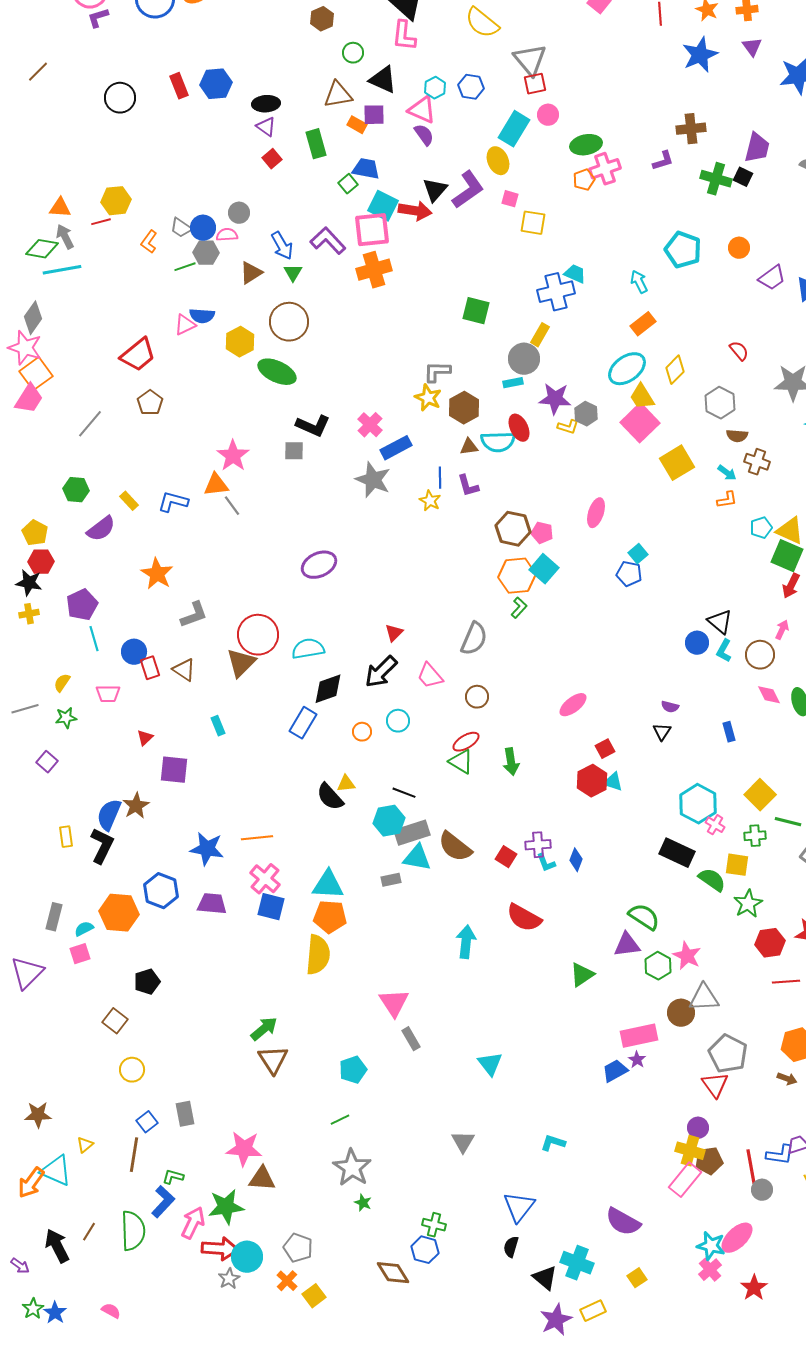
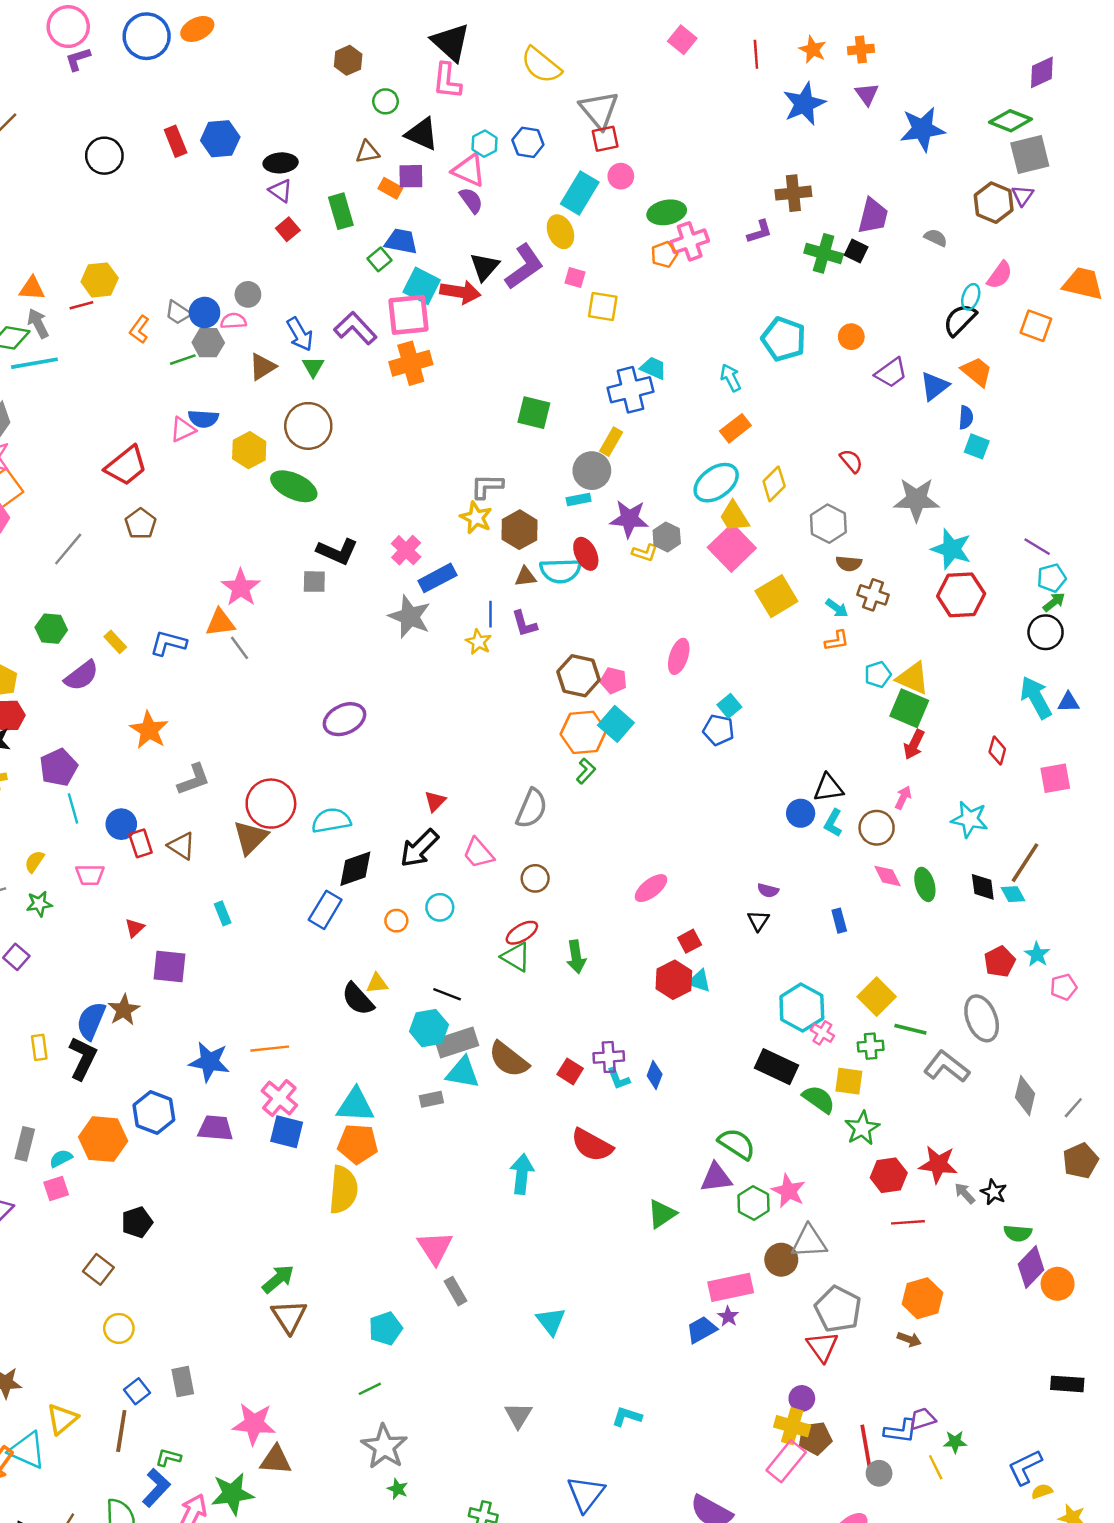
brown triangle: (338, 95) -> (367, 152), size x0.7
black triangle: (720, 622) -> (828, 788), turned -48
yellow triangle: (85, 1145) -> (62, 1419), size x1.6

